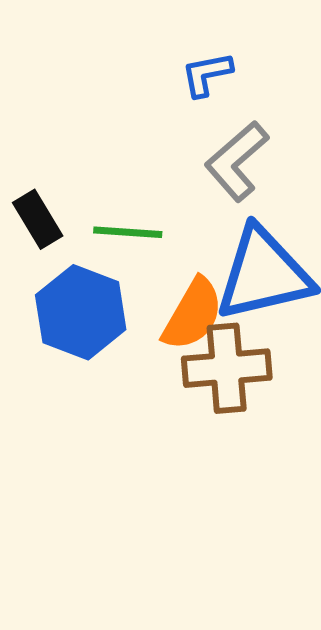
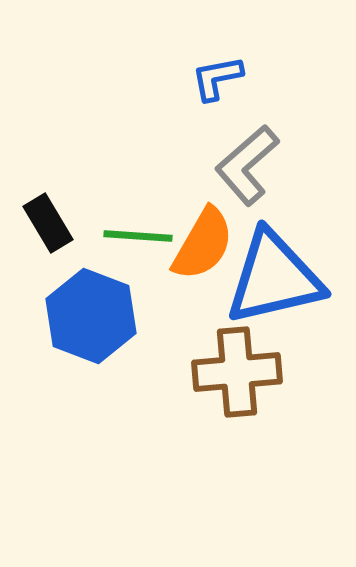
orange semicircle: (193, 314) -> (203, 244), moved

